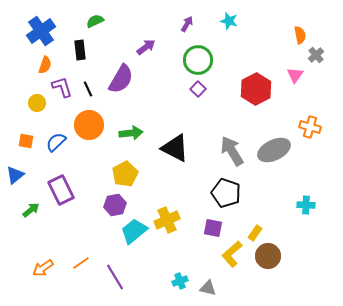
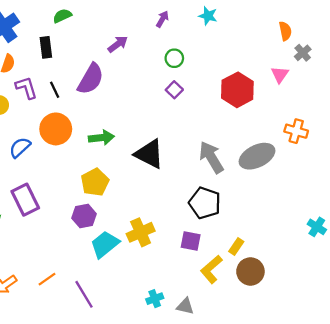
green circle: (198, 60) -> (174, 58), size x0.6
cyan cross: (306, 205) -> (317, 227), moved, turned 30

